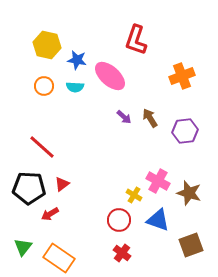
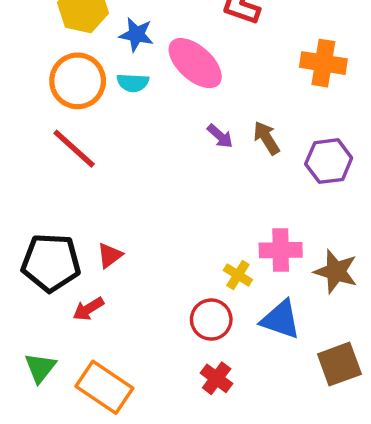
orange cross: (182, 76) -> (323, 63), turned 30
orange circle: (44, 86) -> (78, 81), size x1.6
red line: (42, 147) -> (74, 149), moved
pink cross: (158, 181) -> (281, 250), turned -30

